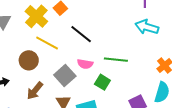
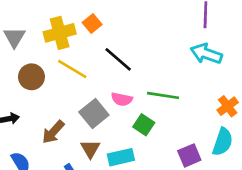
yellow cross: (36, 16) -> (60, 33), turned 30
brown circle: (29, 60) -> (31, 77), moved

